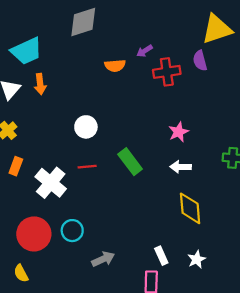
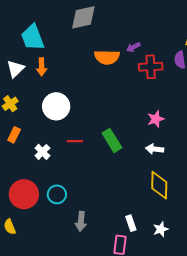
cyan trapezoid: (27, 51) -> (33, 37), turned 88
orange semicircle: (115, 66) -> (107, 57), size x1.4
white circle: (86, 127) -> (56, 106), moved, size x1.4
white cross: (51, 183) -> (42, 152), size x0.6
gray arrow: (103, 259) -> (81, 221), turned 114

